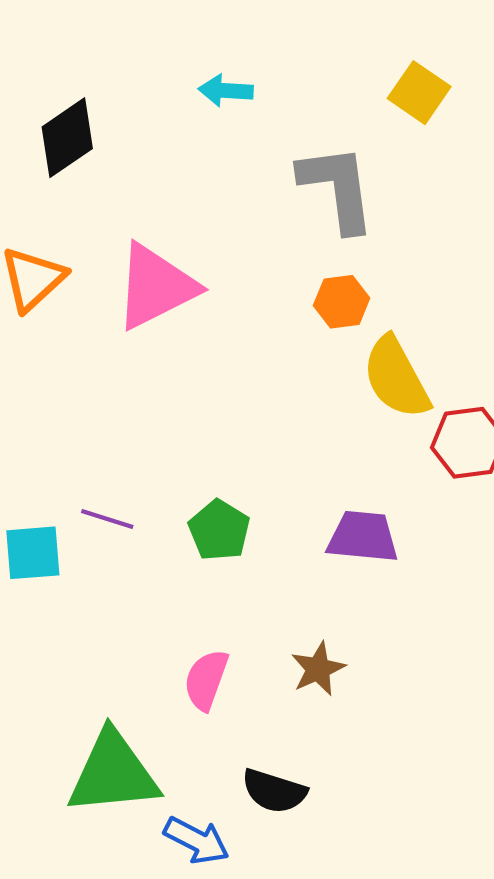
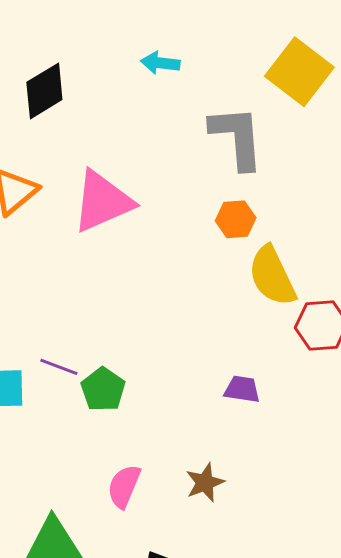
yellow square: (419, 93) -> (299, 72), size x1.5
green pentagon: (219, 530) -> (103, 389), moved
purple trapezoid: (363, 537) -> (242, 389), size x0.7

